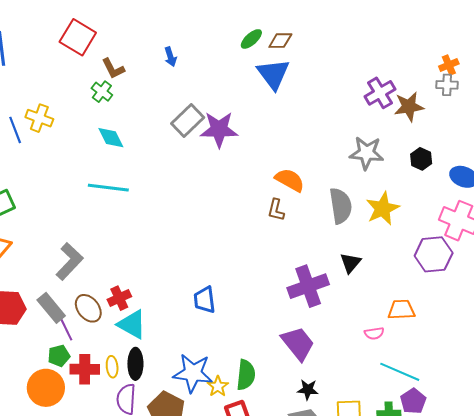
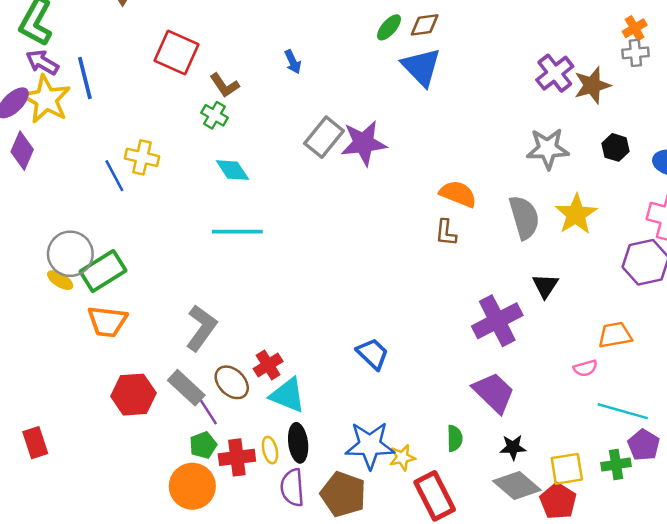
blue trapezoid: (205, 300) -> (373, 354), turned 148
green semicircle: (246, 375) -> (455, 438), moved, size x0.7
yellow star: (218, 386) -> (402, 458), turned 30

